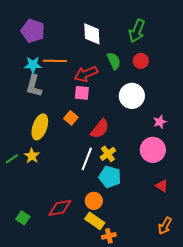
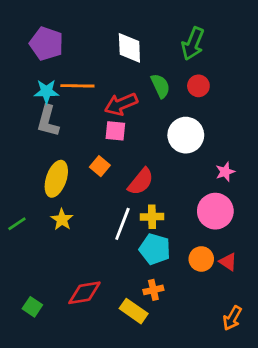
yellow cross: (108, 154) -> (152, 217), turned 35
yellow star: (32, 156) -> (62, 220), moved
orange circle: (94, 201) -> (201, 259), moved
orange cross: (109, 236) -> (153, 290), moved

